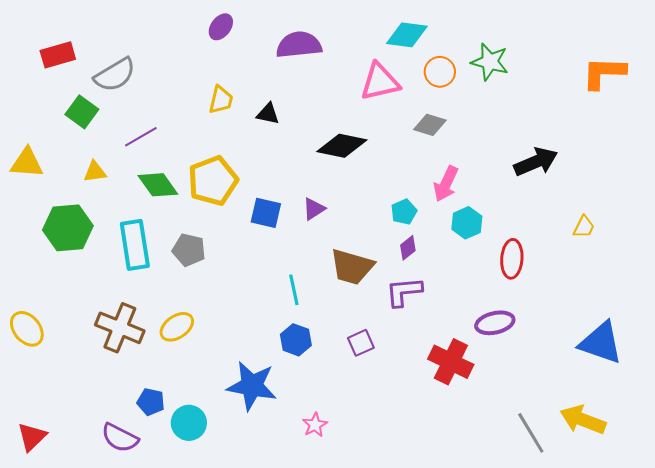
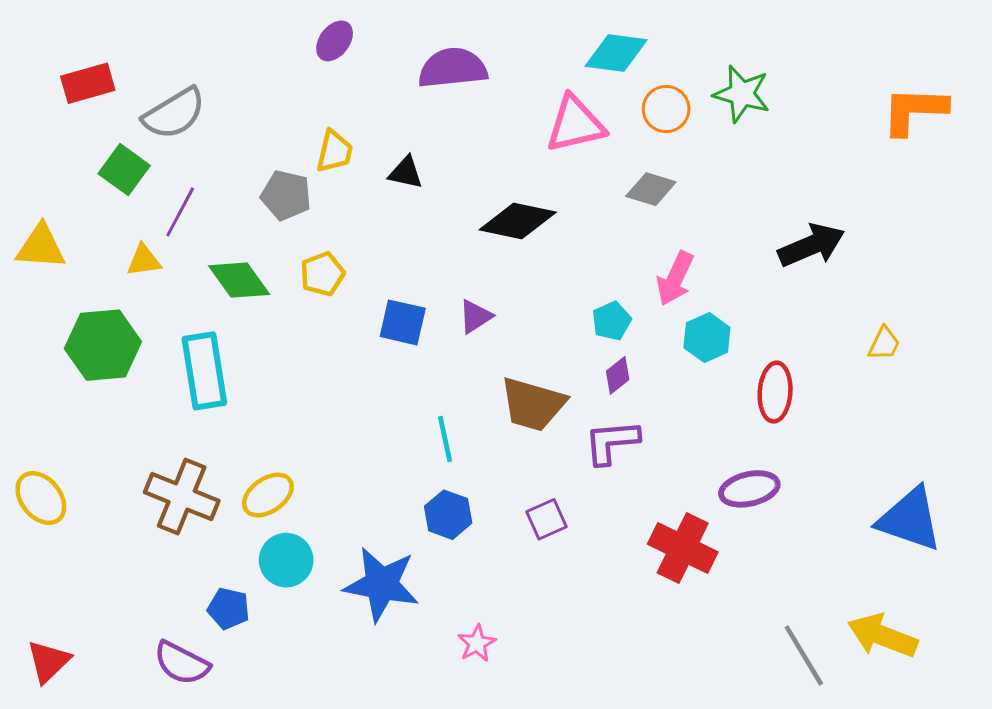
purple line: (141, 137) -> (180, 212), moved, turned -32
yellow pentagon: (213, 181) -> (322, 274), size x0.6
gray pentagon: (189, 250) -> (286, 195), moved
cyan circle: (189, 423) -> (286, 560), moved

